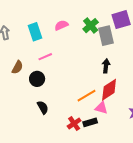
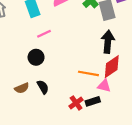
black arrow: (106, 66) -> (108, 42), size x1.5
brown semicircle: (17, 67) -> (22, 88), moved, turned 40
orange line: (87, 96) -> (88, 73), turned 42

